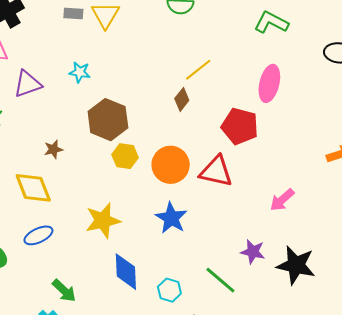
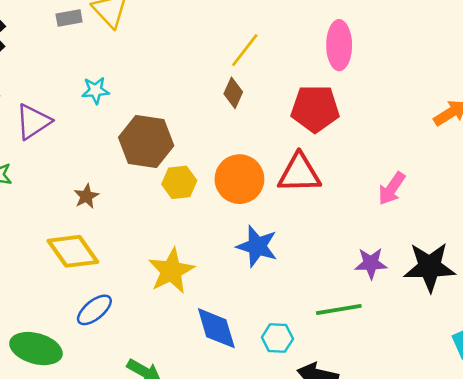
green line: (220, 280) -> (339, 310), turned -36

